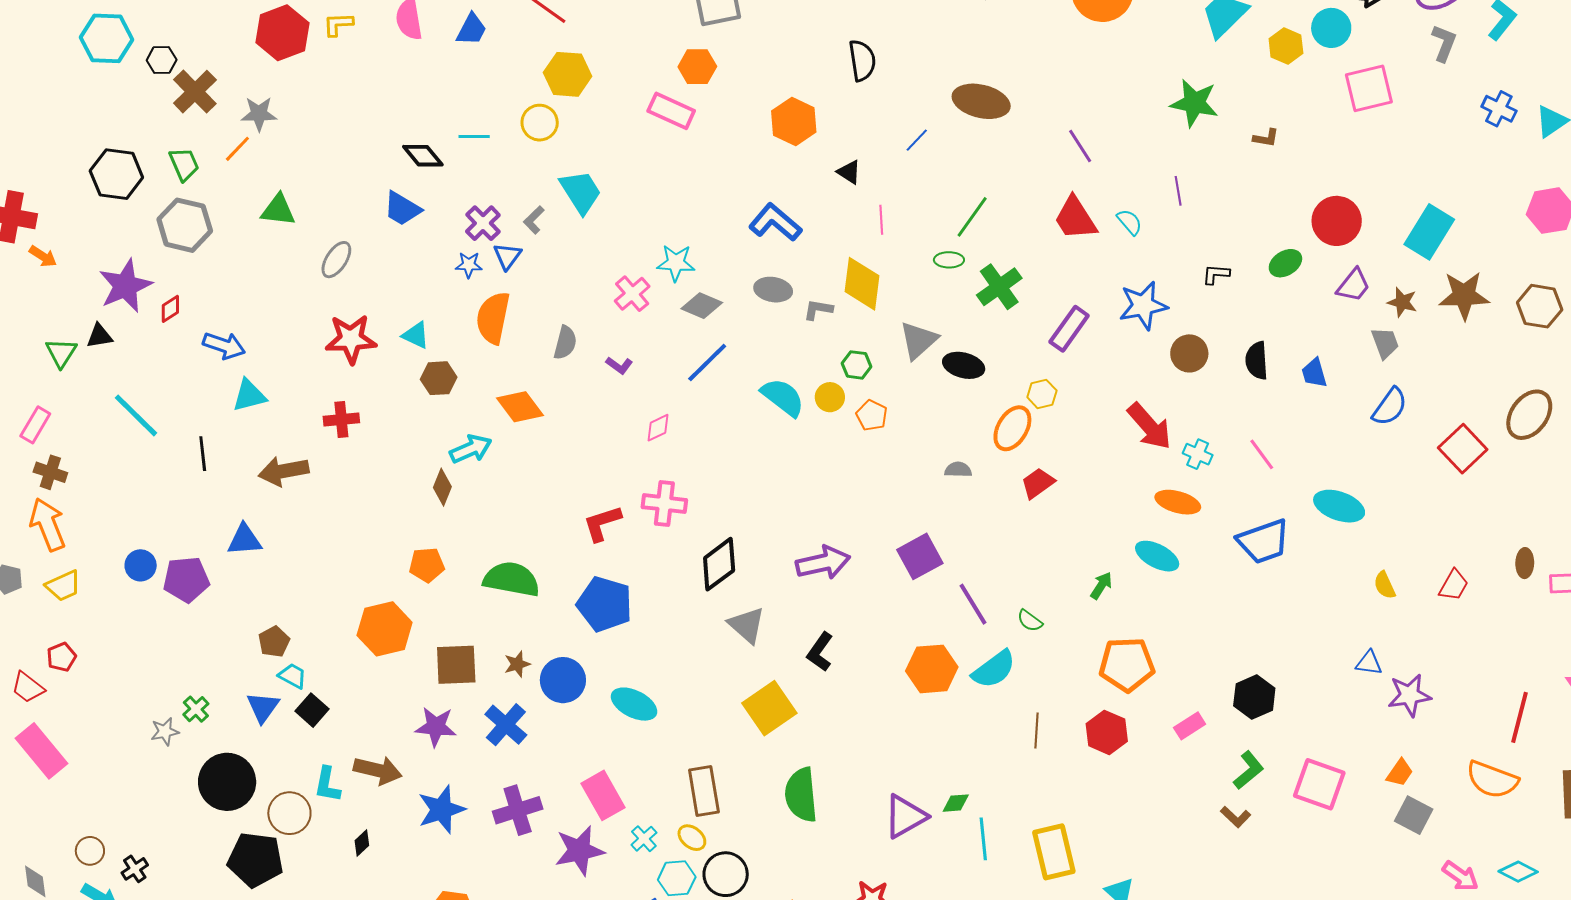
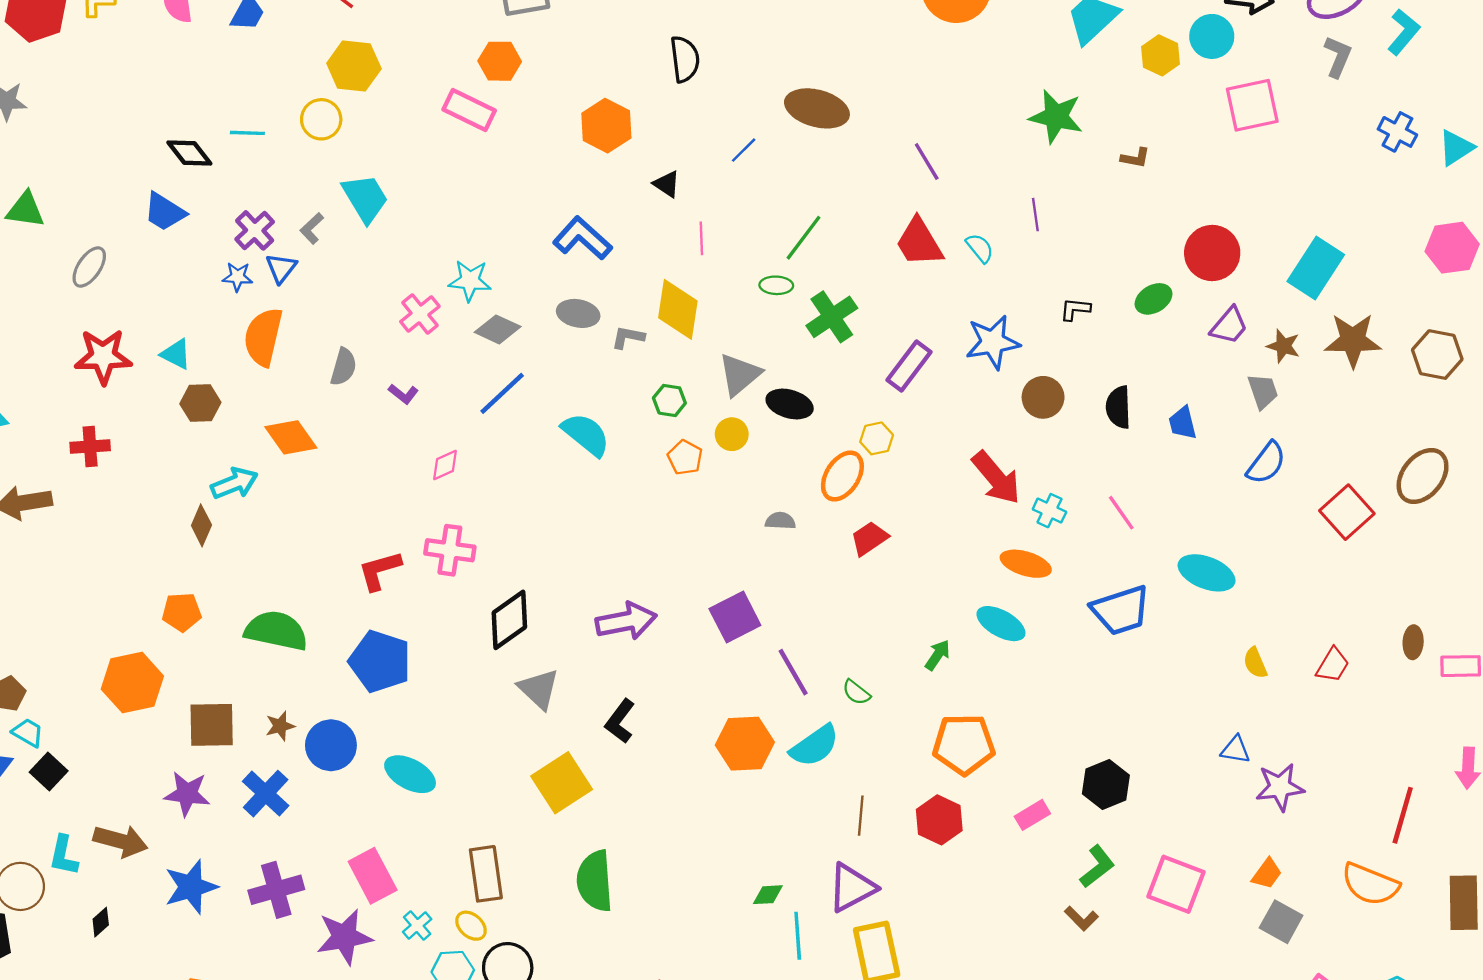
yellow circle: (830, 397) -> (732, 434), moved
purple triangle: (905, 816) -> (852, 888), moved

